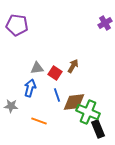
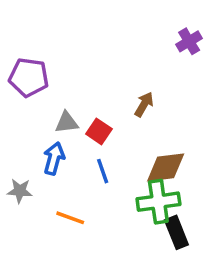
purple pentagon: (17, 25) -> (29, 77), moved
brown arrow: (73, 66) -> (144, 104), moved
brown diamond: (74, 102) -> (166, 167), moved
green cross: (88, 112) -> (158, 202), turned -30

